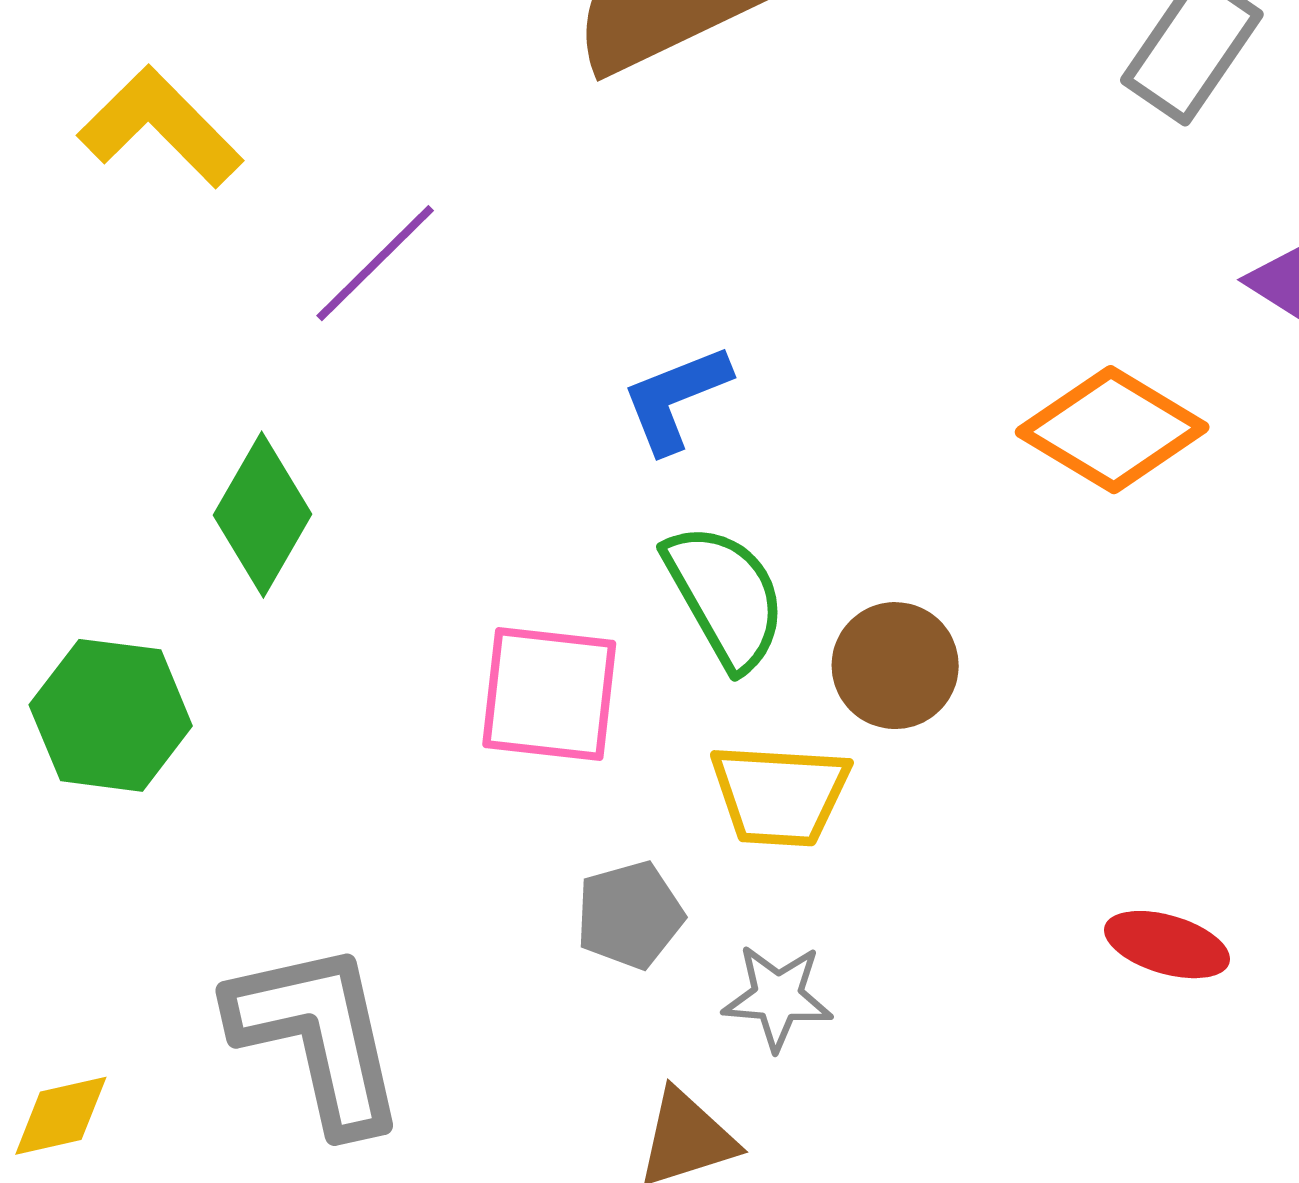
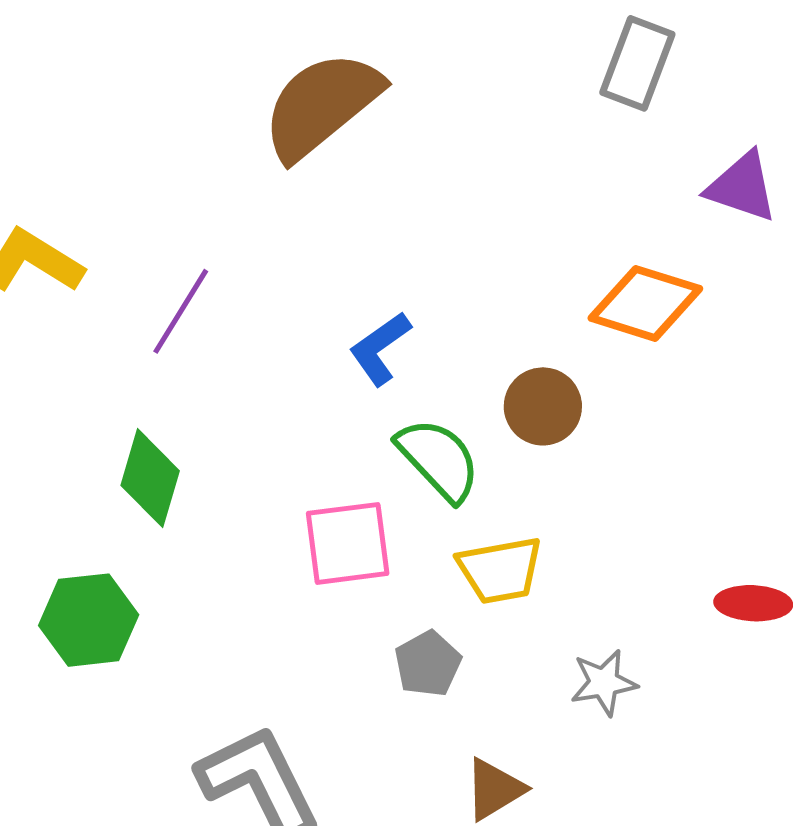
brown circle: (895, 666) -> (543, 406), moved
gray star: (778, 997) -> (604, 683), moved

